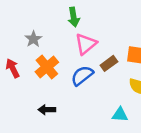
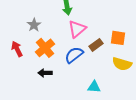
black arrow: (47, 110) -> (45, 73), moved
cyan triangle: (120, 115) -> (94, 87), moved

